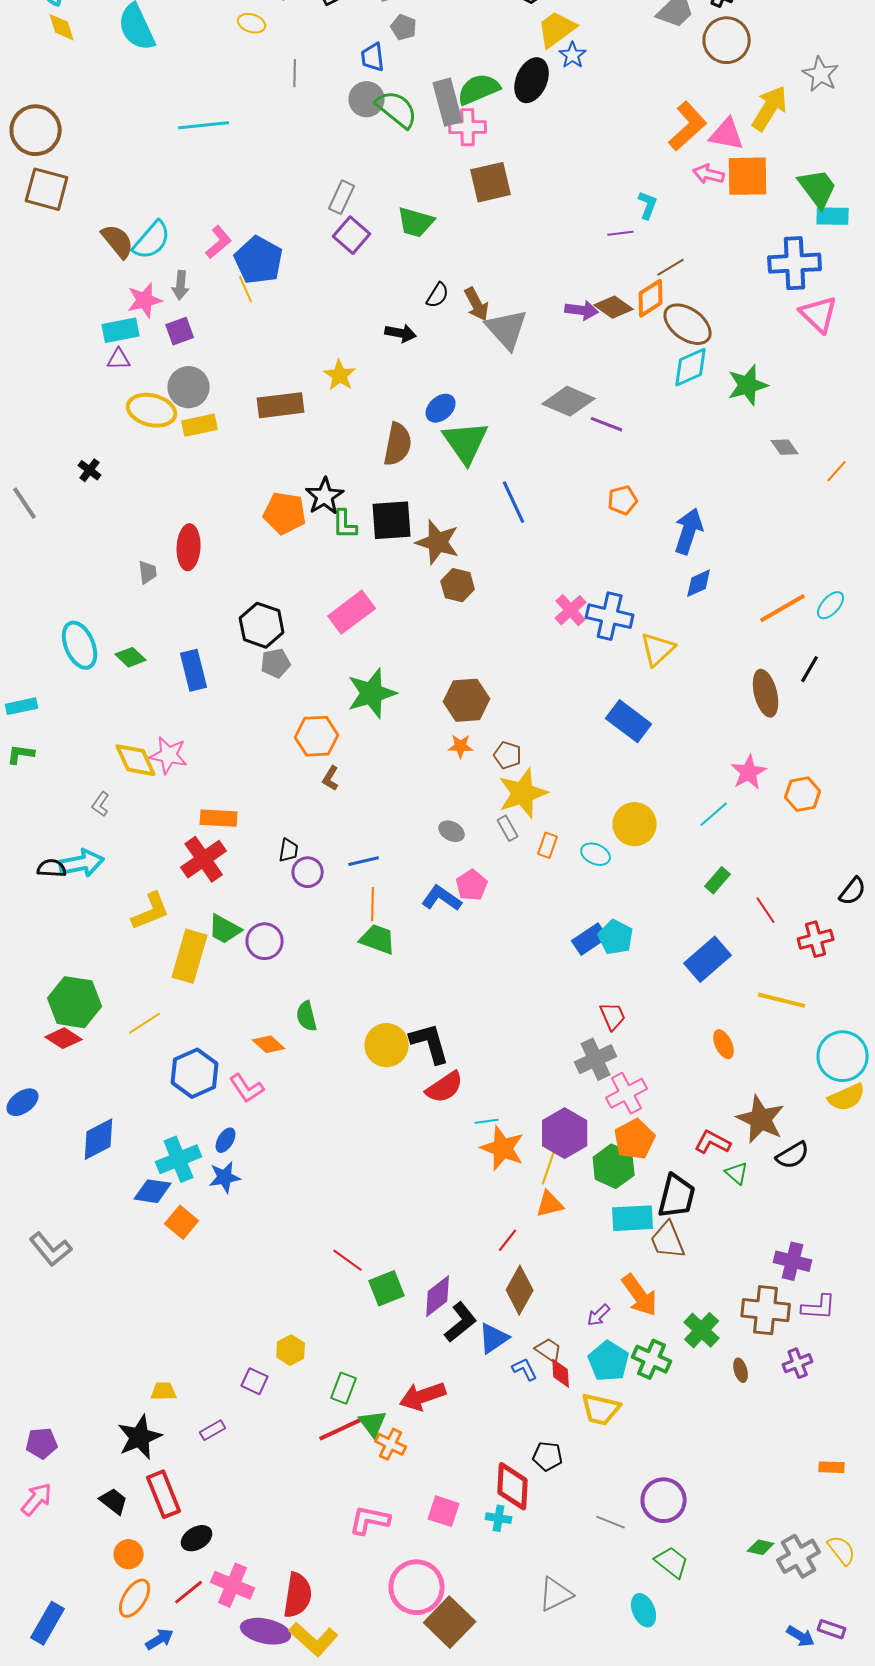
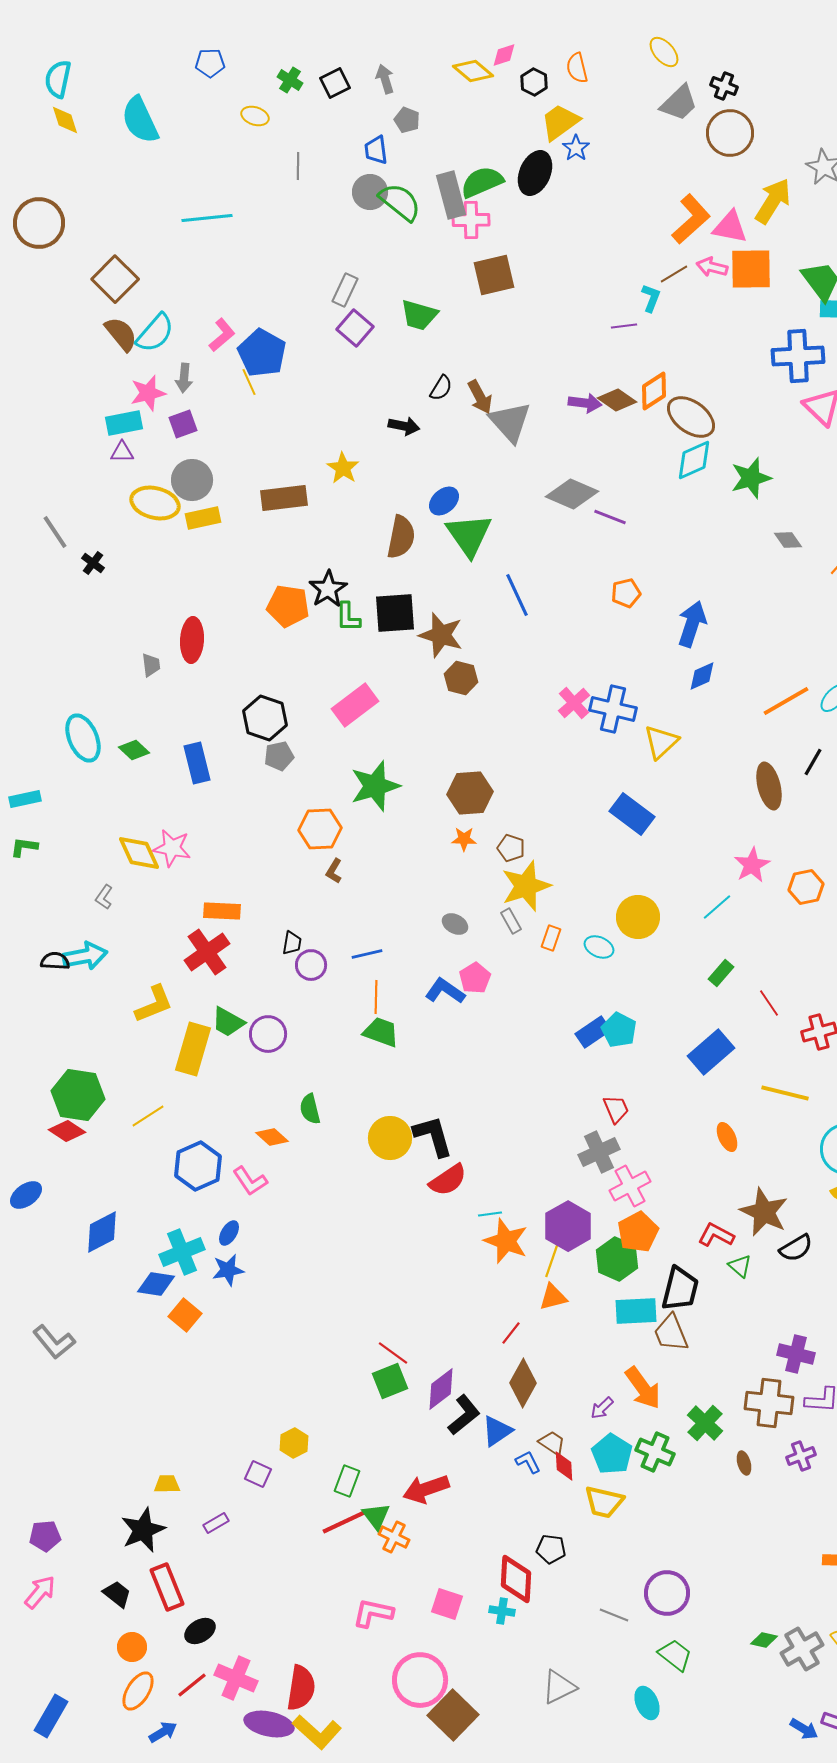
brown square: (47, 189) -> (115, 279), moved, turned 30
brown line: (671, 267) -> (674, 274), moved
gray line: (25, 503) -> (55, 532), moved
red line: (348, 1260) -> (393, 1353), moved

